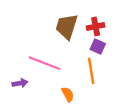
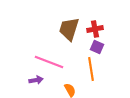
purple arrow: (20, 83) -> (36, 80), moved

